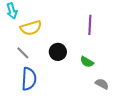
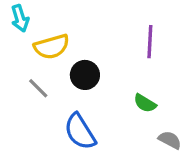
black circle: (58, 52) -> (85, 75), moved
blue semicircle: (29, 79) -> (80, 132), moved, turned 145

